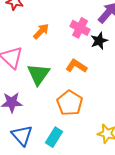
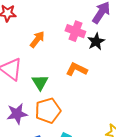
green triangle: (38, 74) -> (40, 82), size x0.7
orange pentagon: (70, 103) -> (48, 111), moved, turned 30

